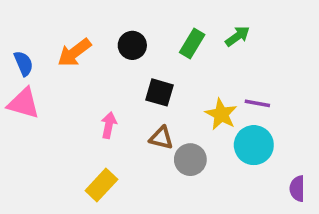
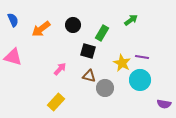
green rectangle: (192, 44) -> (102, 33), moved
blue semicircle: (24, 63) -> (13, 20), moved
pink arrow: (109, 125) -> (60, 69), turned 32
purple semicircle: (297, 189) -> (164, 104), turned -80

